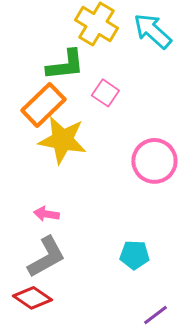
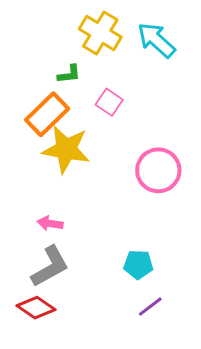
green L-shape: (65, 65) -> (69, 74), size x0.6
purple line: (155, 315) -> (150, 307), moved

